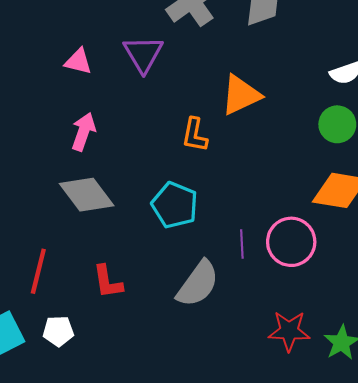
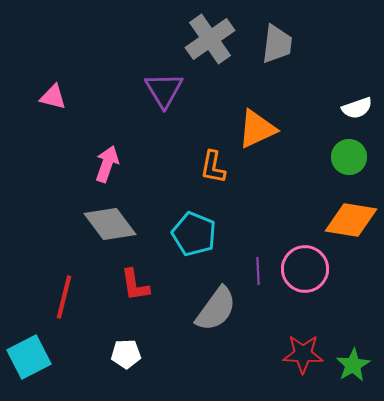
pink triangle: (78, 61) -> (53, 97), moved
red L-shape: (108, 282) -> (135, 285), moved
white pentagon: (58, 331) -> (126, 354), moved

